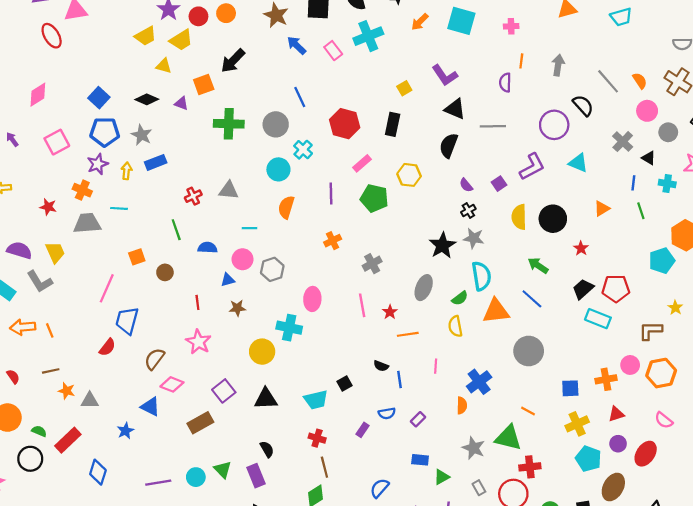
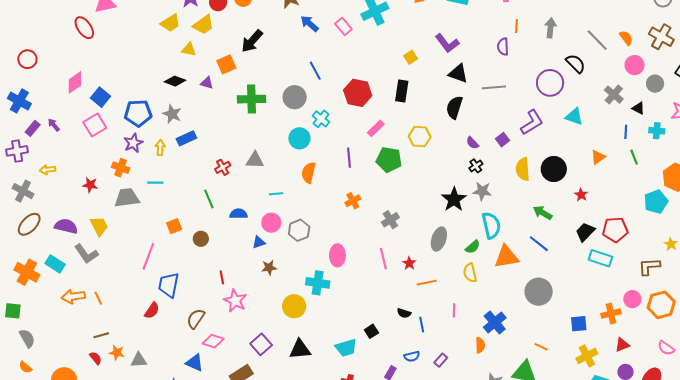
blue square: (99, 98) -> (100, 97), moved
red line: (197, 302) -> (222, 277), moved
red semicircle: (13, 377) -> (96, 358), moved

